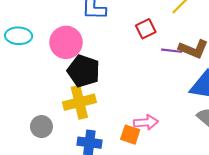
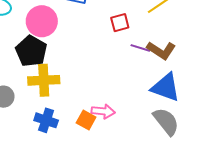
black pentagon: (84, 71) -> (31, 51), moved

